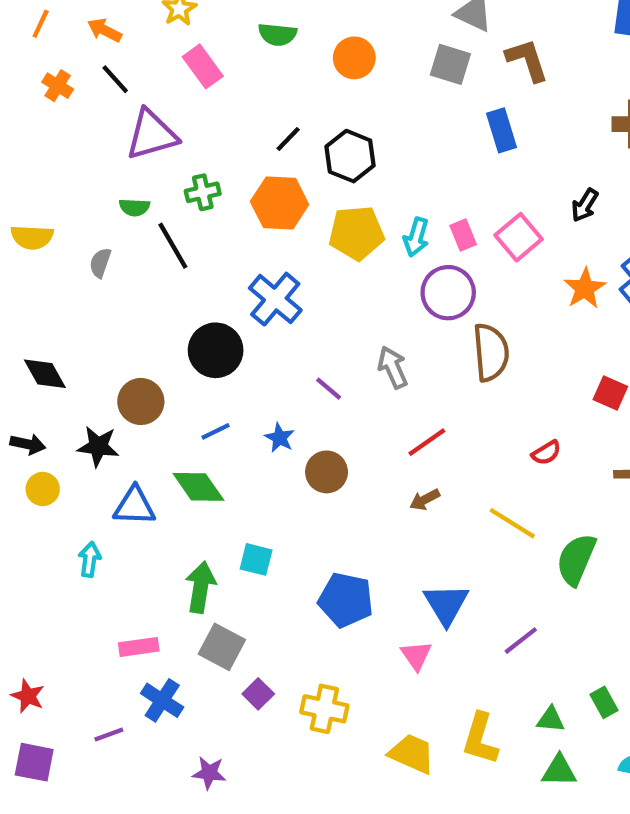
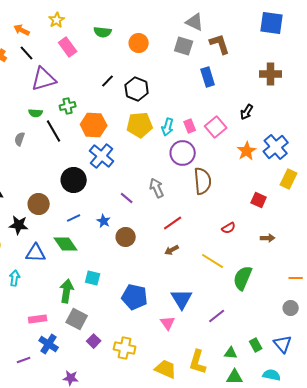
orange hexagon: (280, 203) -> (94, 125), moved

